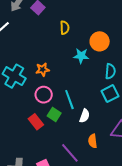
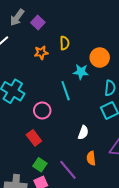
orange star: (43, 70) -> (41, 53), moved
cyan line: (69, 100) -> (66, 91), moved
green square: (54, 115) -> (40, 165), moved

